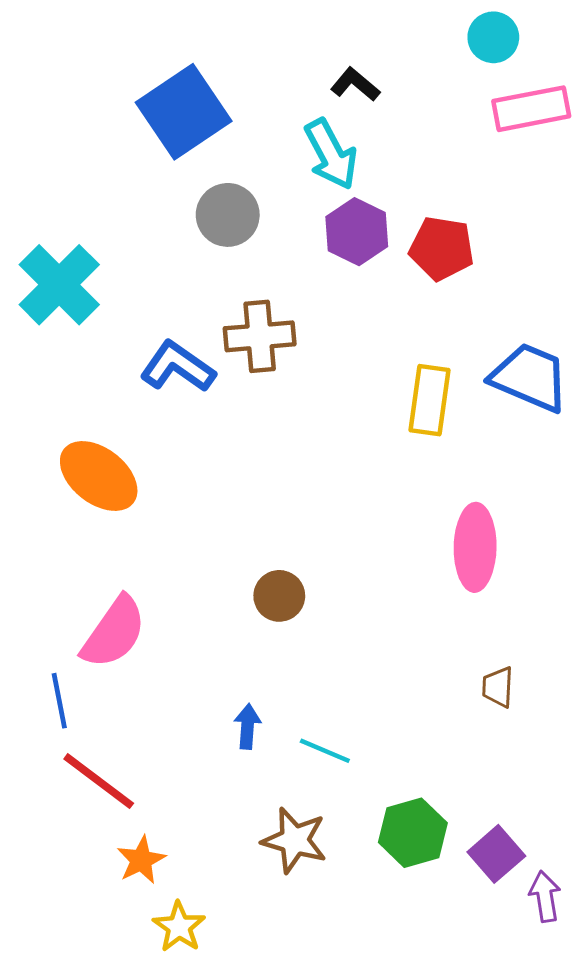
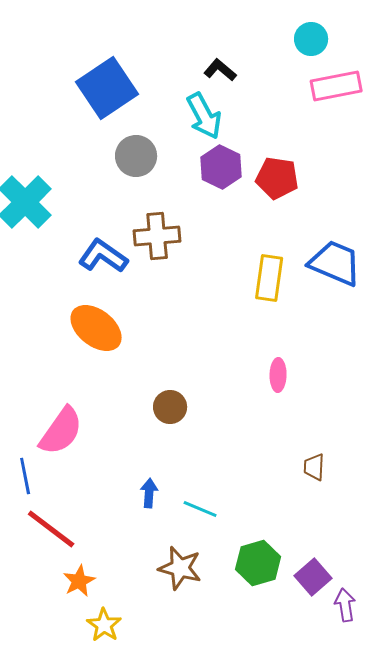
orange ellipse: (99, 476) -> (96, 328), moved
pink ellipse: (475, 547) -> (278, 375), moved, size x0.6

